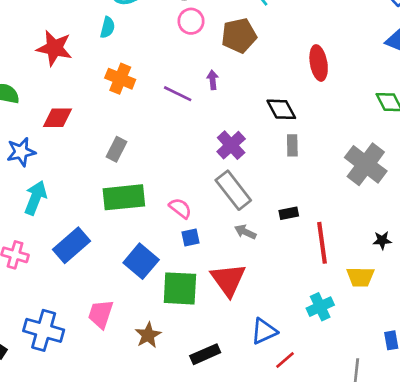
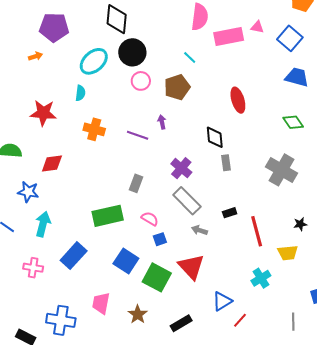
black diamond: (281, 109) -> (215, 137), turned 30
gray rectangle: (116, 149) -> (136, 183), moved
blue star: (21, 152) -> (28, 192), turned 30
green square: (180, 288) -> (157, 277), turned 32

